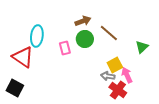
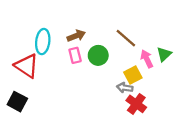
brown arrow: (83, 21) -> (76, 36), moved
green circle: (85, 39) -> (98, 55), moved
pink arrow: (127, 75) -> (147, 59), moved

